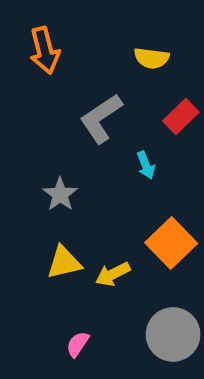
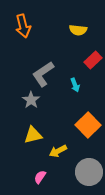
gray L-shape: (101, 118) -> (43, 74), moved
yellow arrow: (113, 274) -> (58, 151), moved

